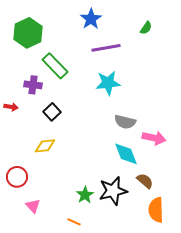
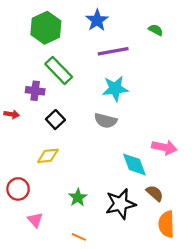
green semicircle: (146, 28) -> (156, 30), turned -96
green hexagon: (28, 33) -> (46, 28), moved
gray semicircle: (125, 122) -> (106, 121), moved
green star: (85, 195) -> (78, 197), moved

